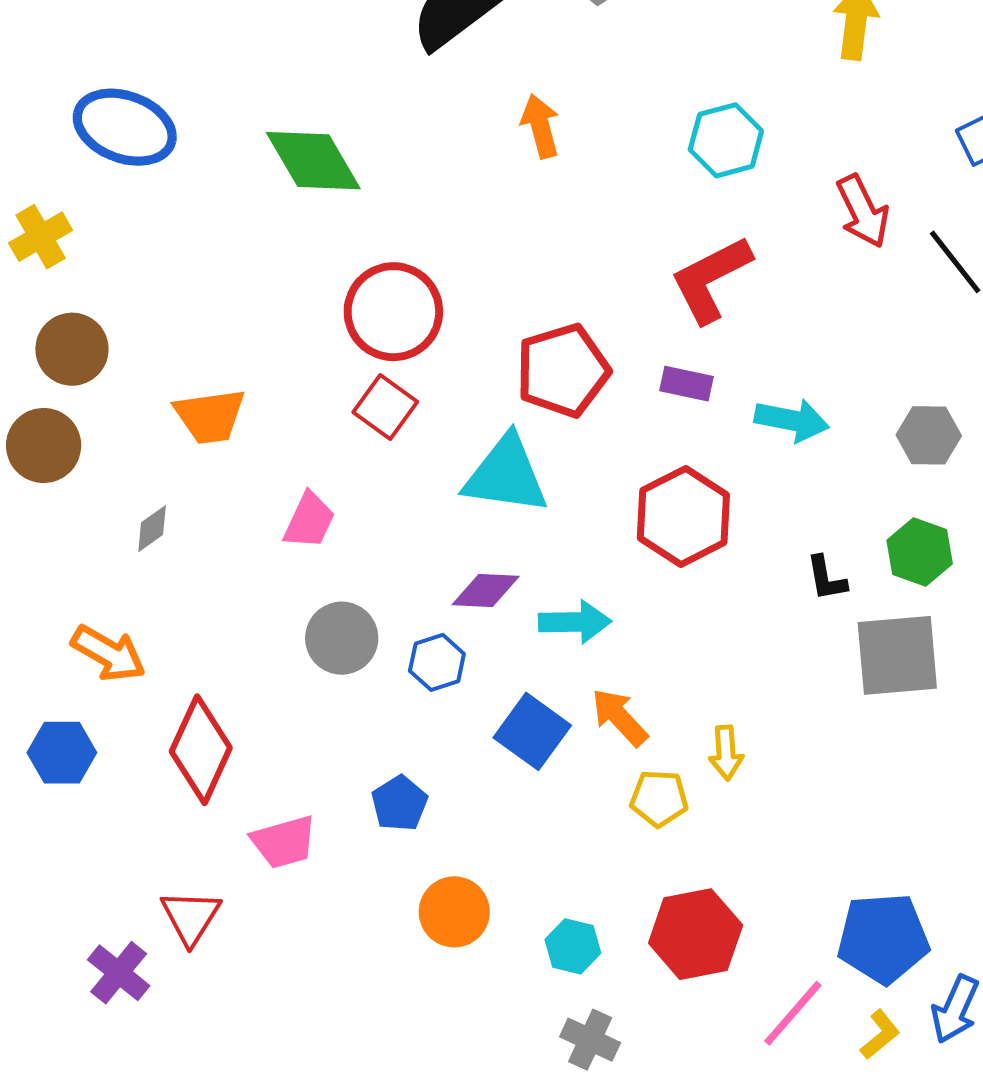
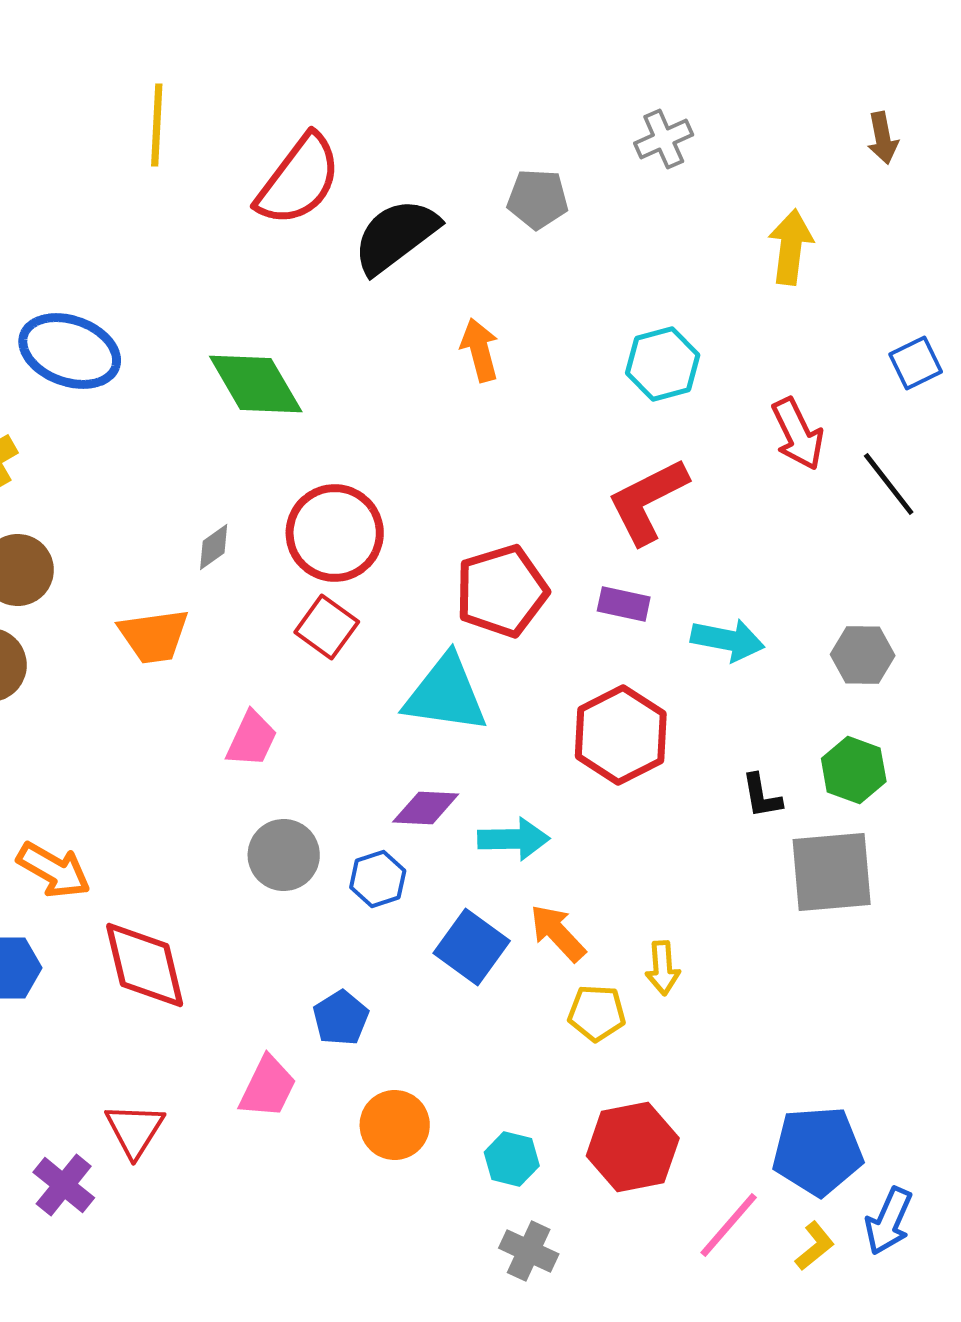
gray diamond: (152, 529) -> (214, 547), moved
red diamond: (201, 750) -> (145, 965), turned -38
pink trapezoid: (284, 842) -> (268, 1087), moved, turned -48

